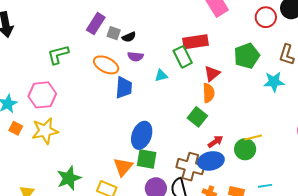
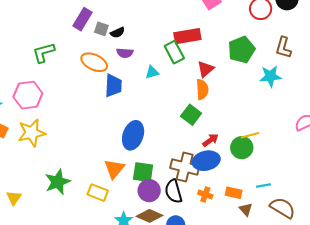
green square: (147, 159) -> (143, 172), moved

